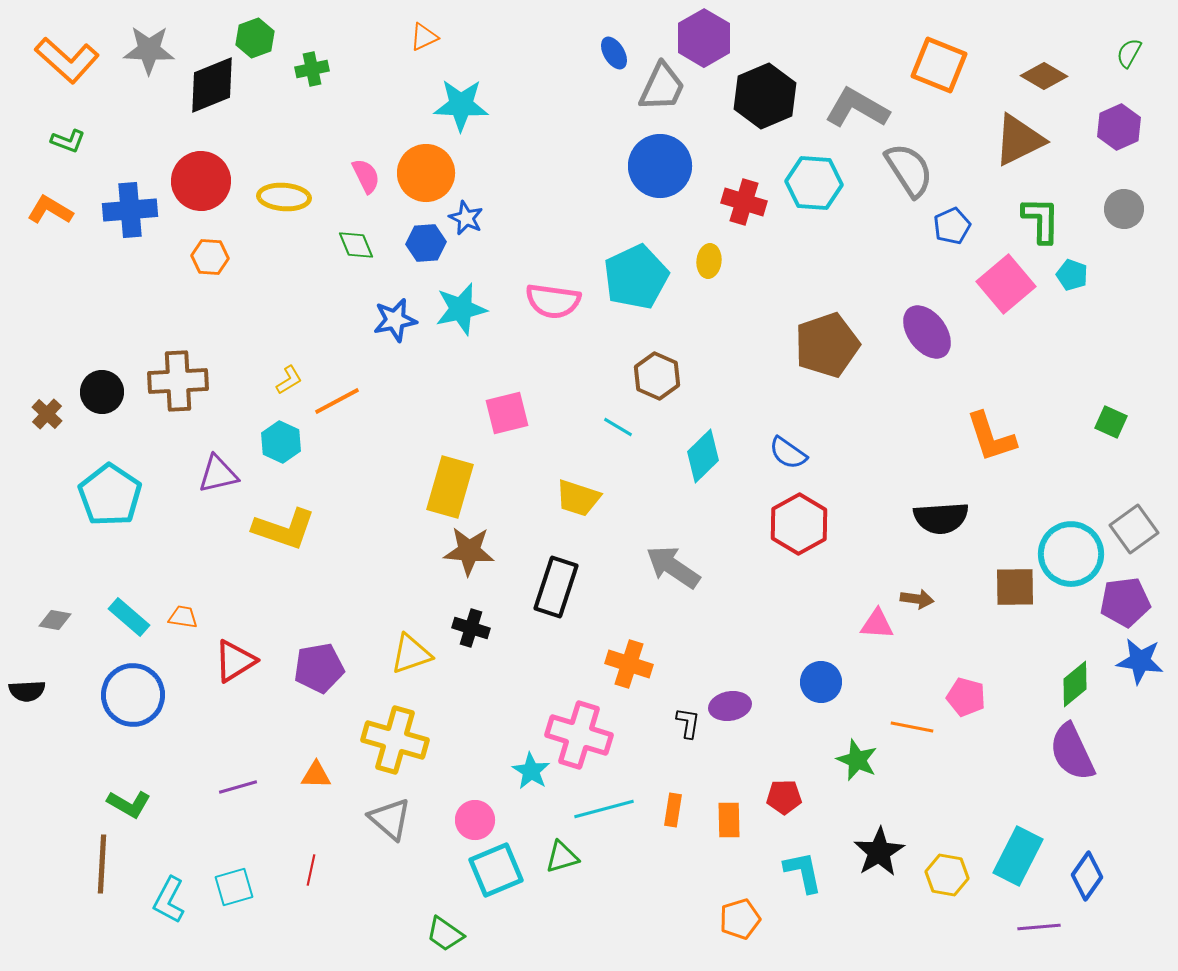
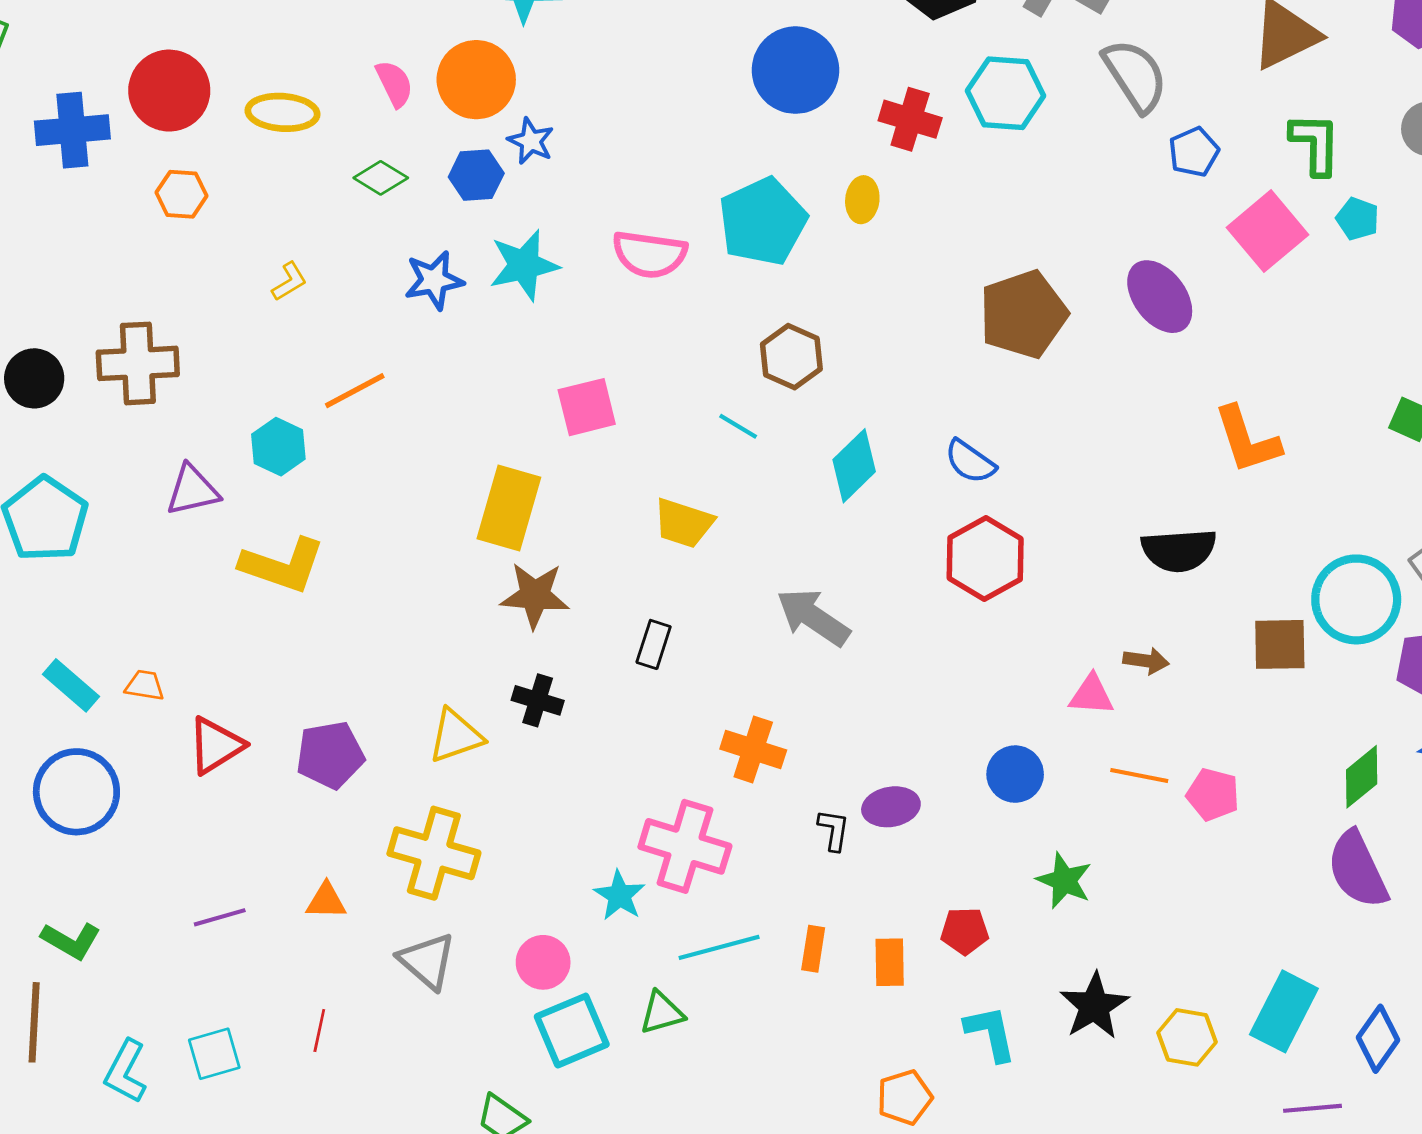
green diamond: (356, 245) -> (381, 178), turned -36
yellow L-shape: (289, 380) -> (289, 282), moved
black rectangle: (556, 587) -> (654, 644), size x0.6
orange line: (912, 727) -> (1139, 775), moved

